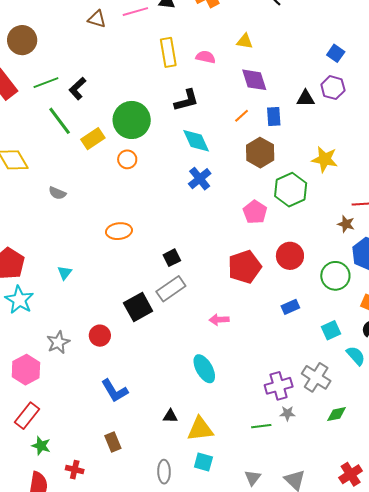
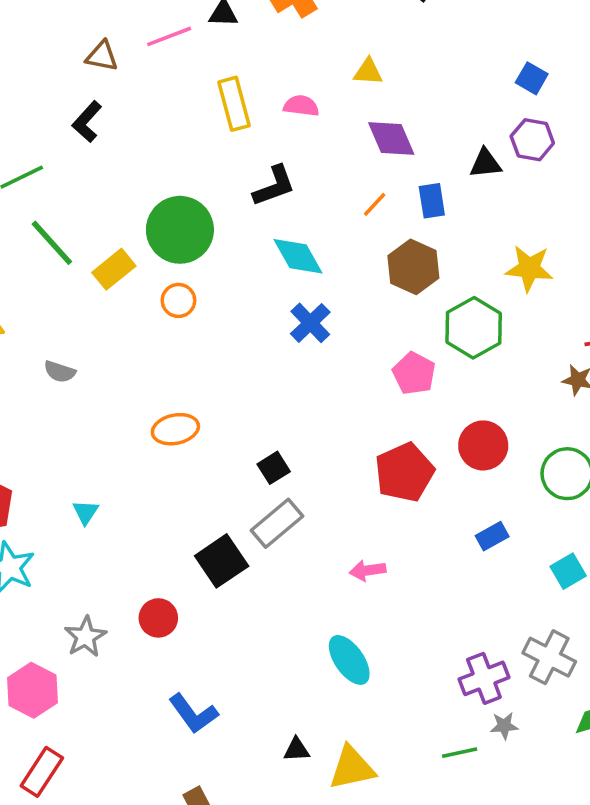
black L-shape: (77, 89) -> (87, 122), moved

